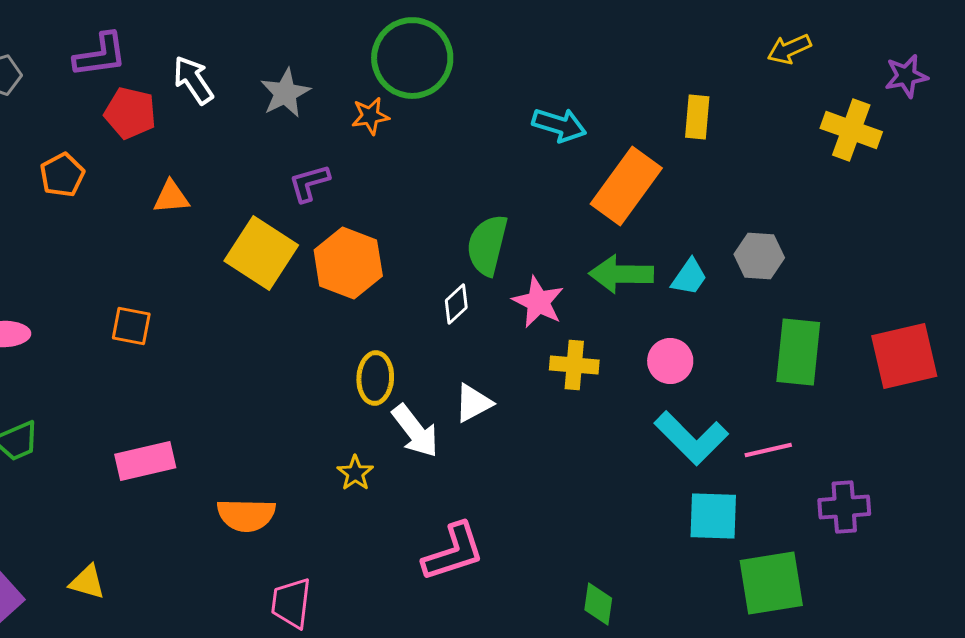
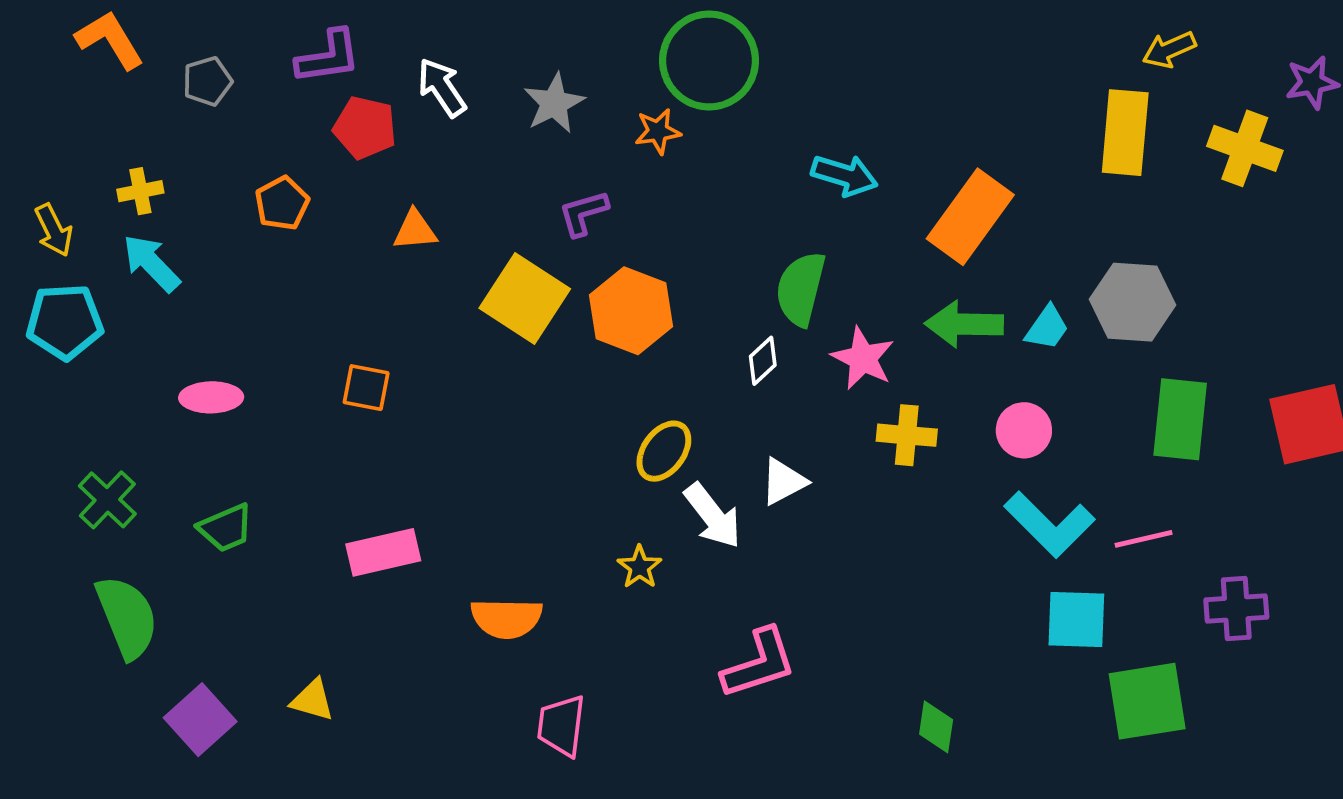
yellow rectangle: (697, 117) -> (1125, 133), moved, size x1.6
cyan arrow: (559, 125) -> (845, 175), moved
gray hexagon: (759, 256) -> (1133, 302), size x1.4
yellow ellipse: (375, 378) -> (664, 451), turned 33

